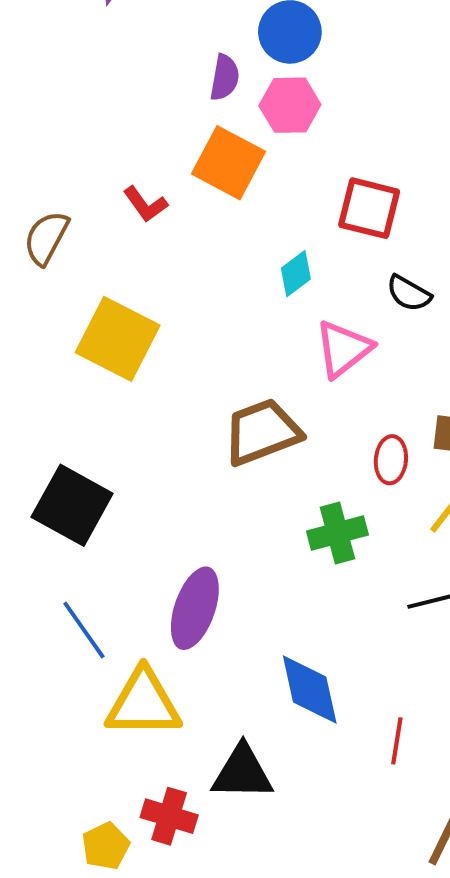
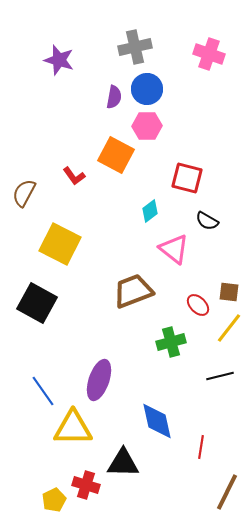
purple semicircle: (225, 77) -> (114, 97), moved
pink triangle: (343, 349) -> (174, 249), turned -44
red ellipse: (391, 460) -> (198, 305), turned -50
black square: (72, 505) -> (37, 303), moved

